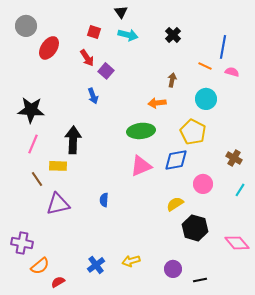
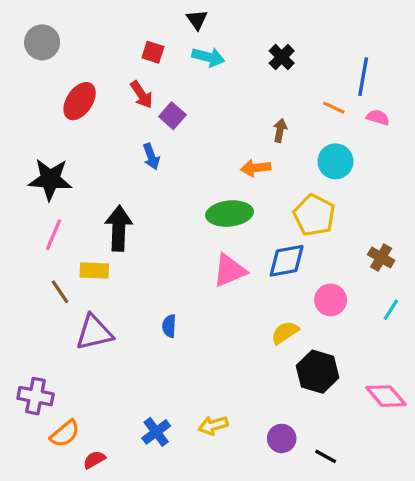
red ellipse: (49, 48) -> (80, 101), moved
black line: (200, 280) -> (326, 456), turned 40

